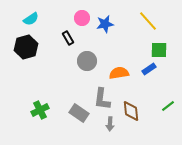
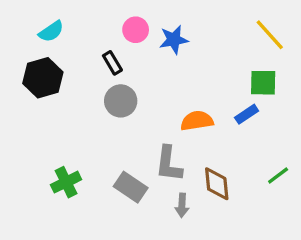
yellow line: (148, 21) -> (270, 35), moved
gray circle: (87, 61) -> (121, 101), moved

